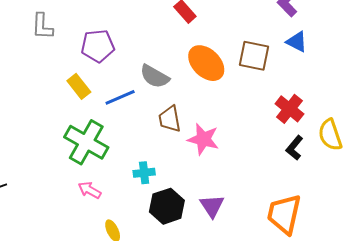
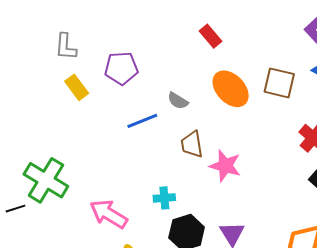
gray semicircle: (155, 76) -> (178, 101), size x0.7
yellow rectangle: (79, 86) -> (77, 87), moved
green cross: (86, 142) -> (46, 180), moved
pink arrow: (90, 190) -> (109, 214), size x1.6

